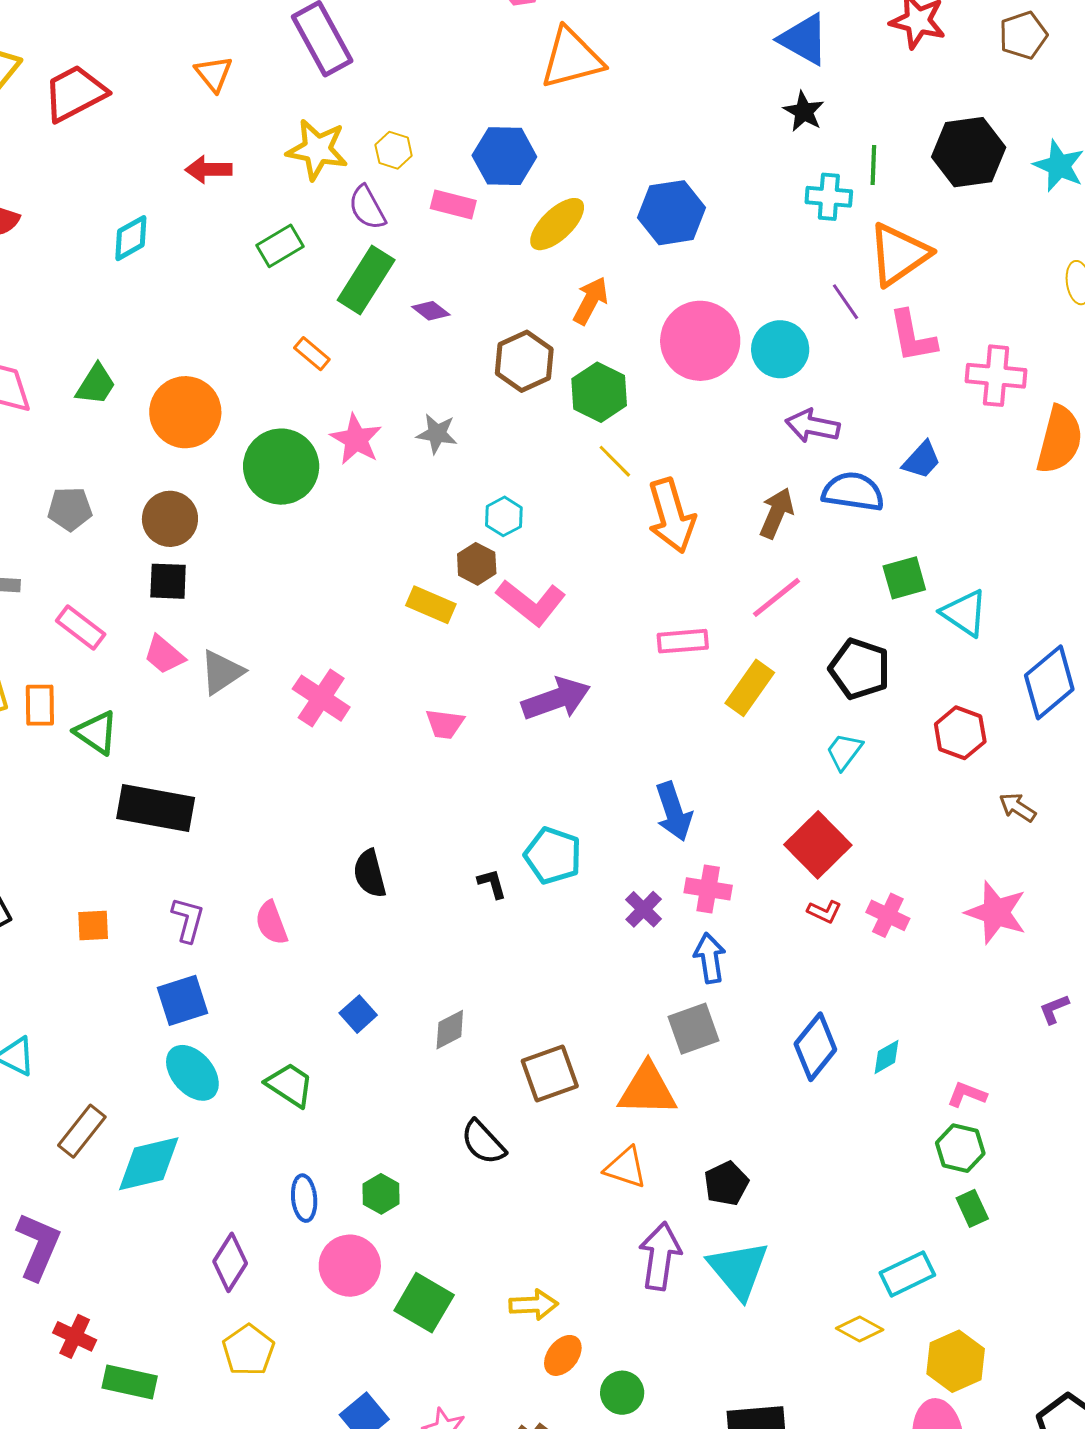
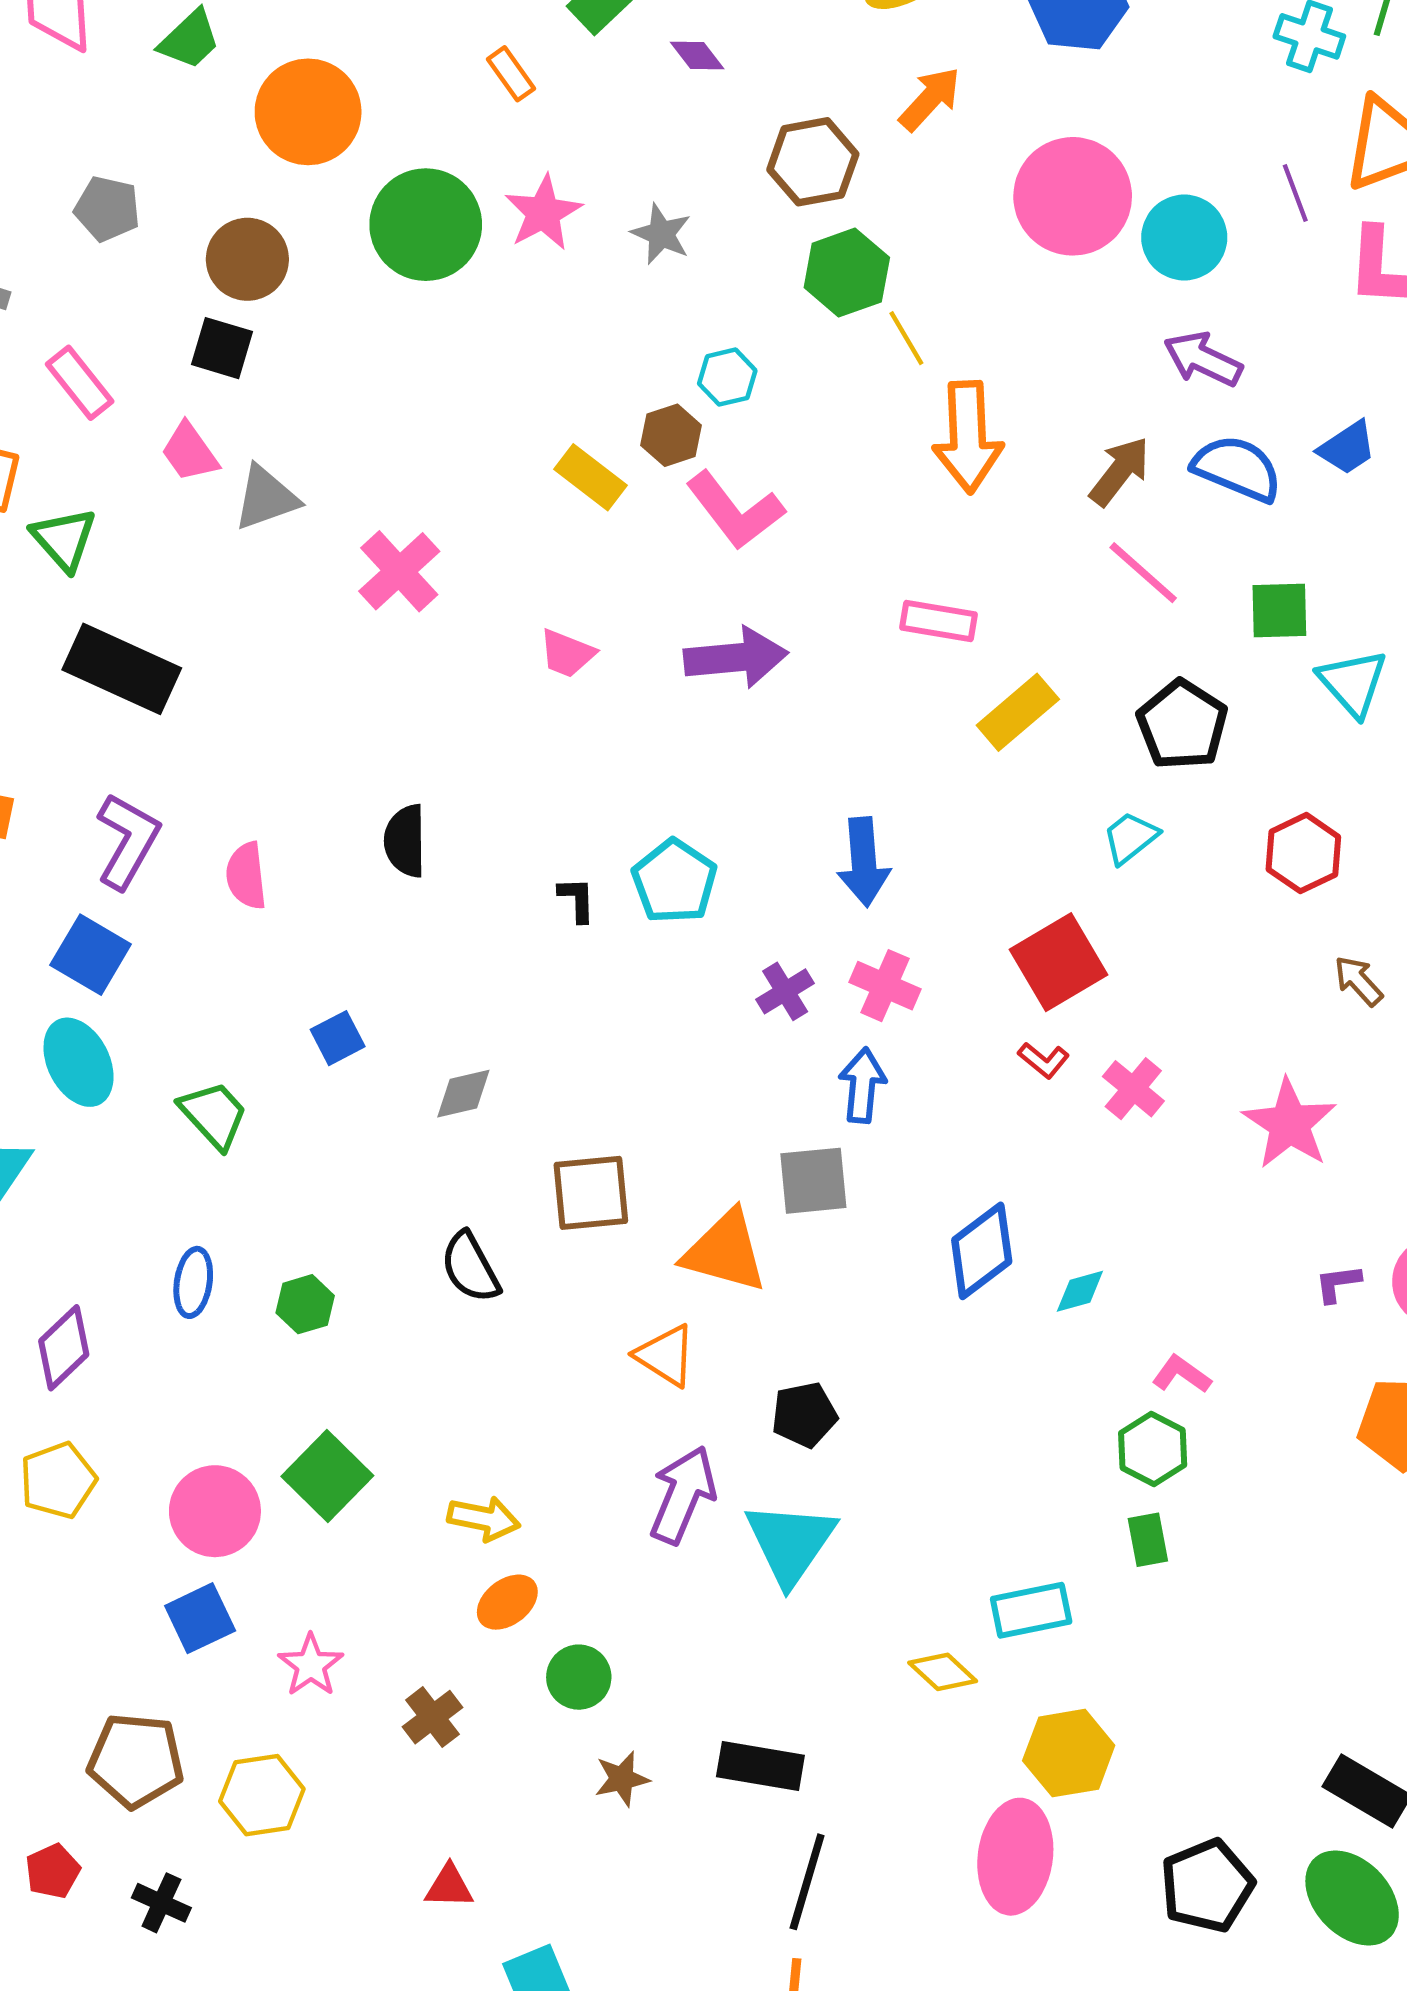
green hexagon: (599, 392) -> (847, 273), moved
pink line: (776, 597) -> (1143, 573), moved, turned 66
purple L-shape: (188, 920) -> (128, 841), size x1.4
blue square: (182, 1000) -> (91, 955), turned 34
pink circle: (350, 1266) -> (215, 1511), moved

